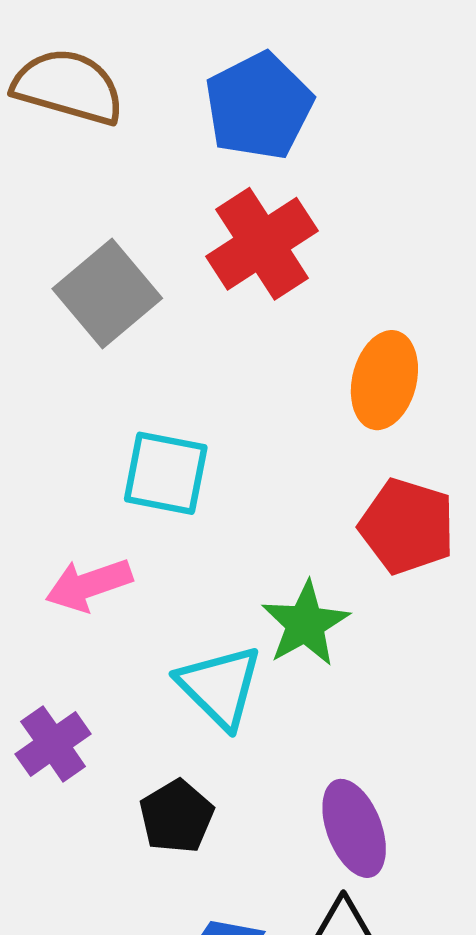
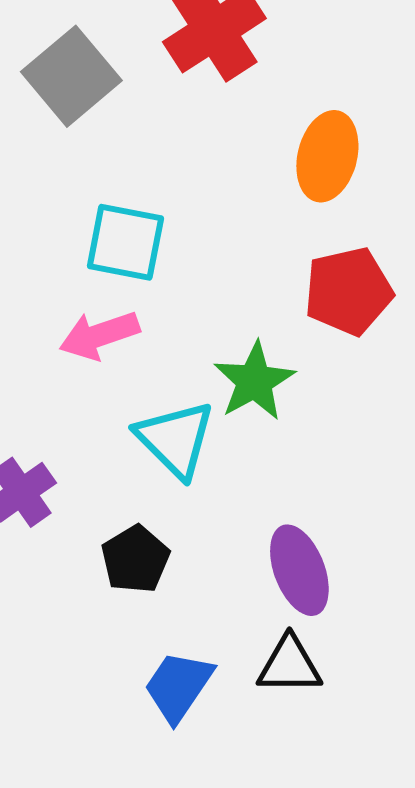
red pentagon: (407, 526) -> (348, 291), turned -30
pink arrow: (89, 585) -> (99, 335), moved

